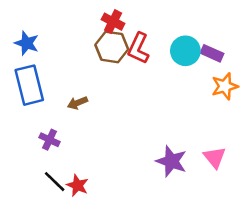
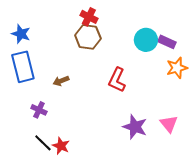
red L-shape: (138, 48) -> (117, 80), moved

